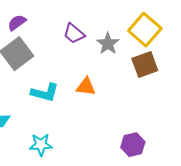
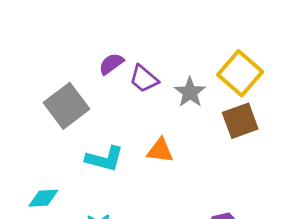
purple semicircle: (17, 23) -> (111, 64), moved

